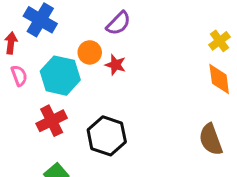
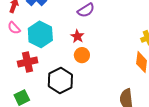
orange circle: (90, 52) -> (82, 55), moved
pink semicircle: (19, 76) -> (14, 28), turned 144

